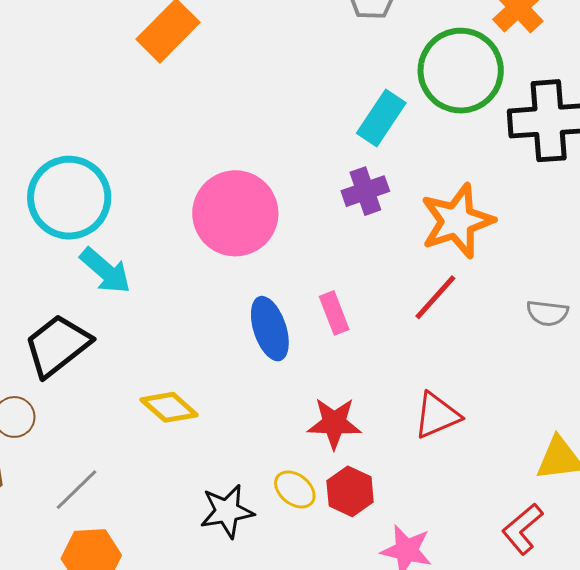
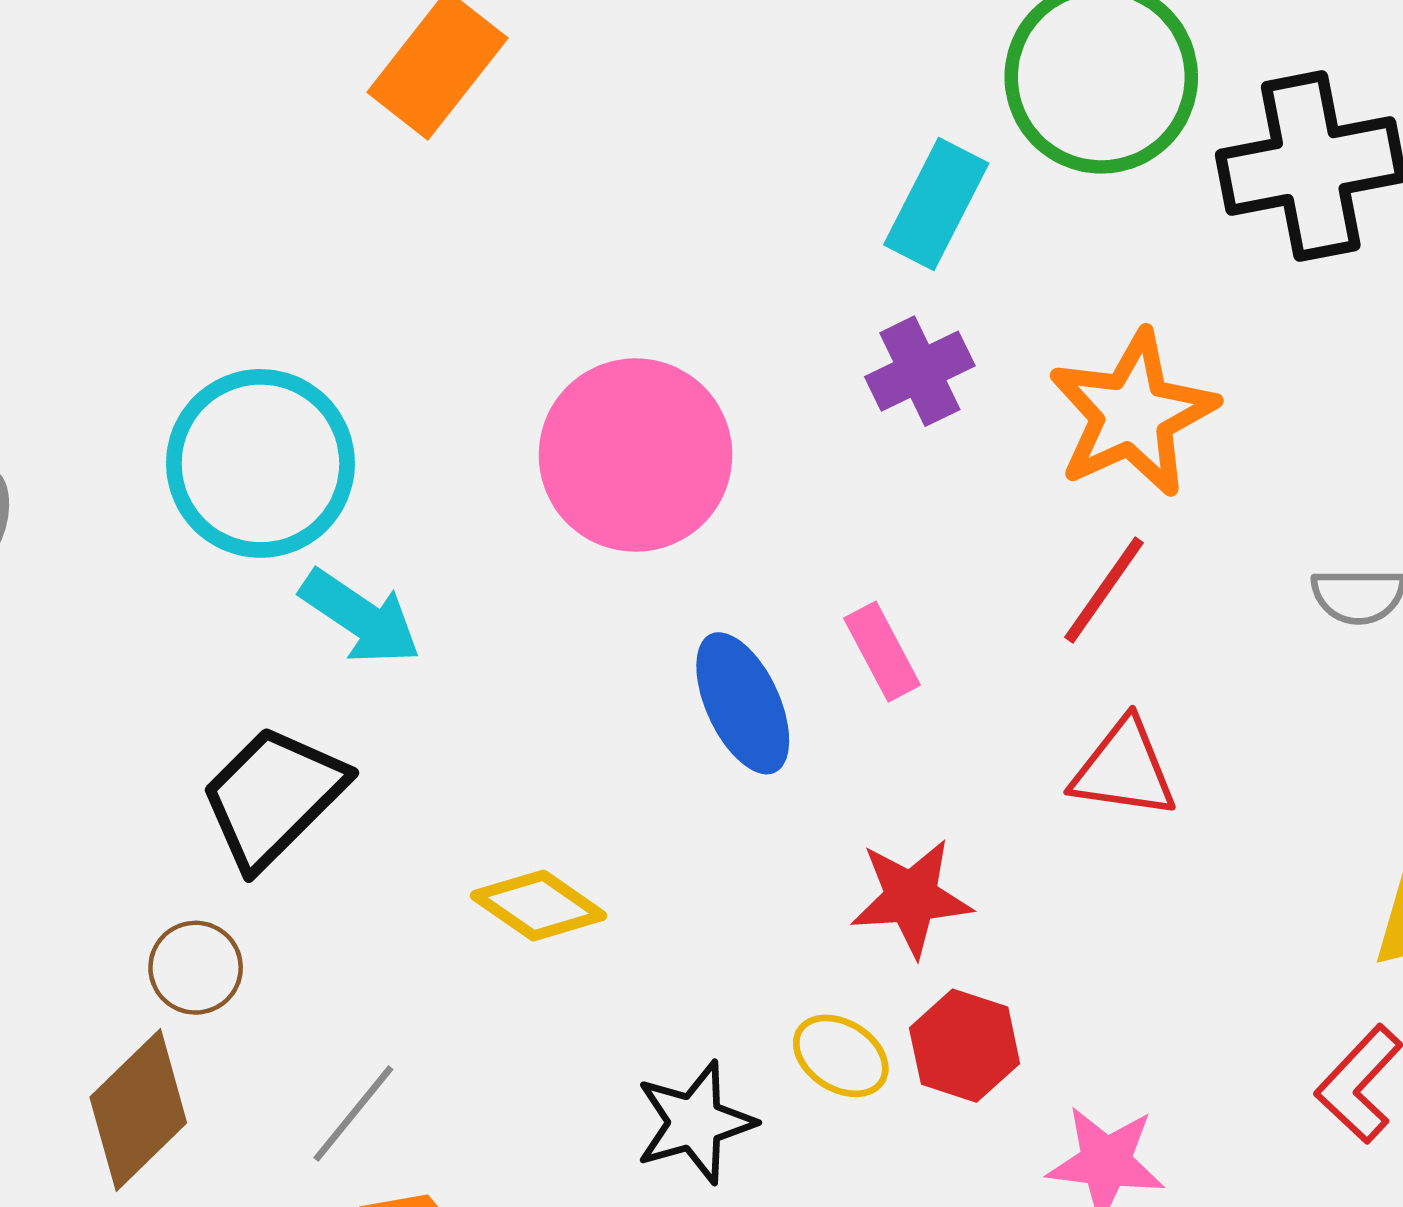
red triangle: (437, 415) -> (1124, 769), moved, turned 38

